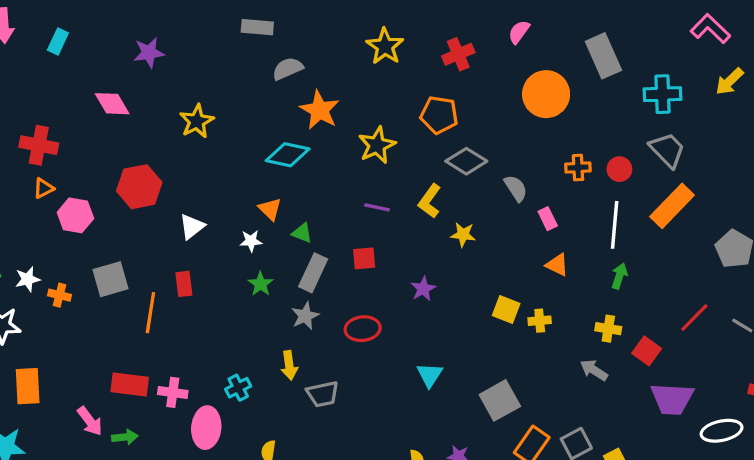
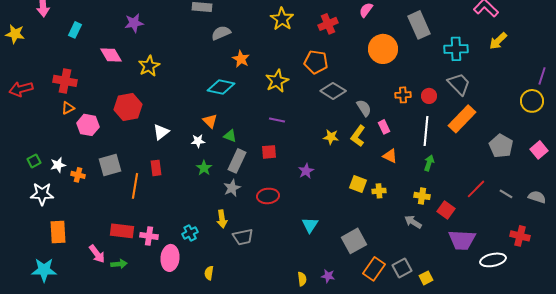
cyan rectangle: (58, 41) -> (75, 30), moved
orange star: (320, 110) -> (241, 59), size x0.7
yellow star: (197, 121) -> (149, 66), moved
yellow L-shape: (430, 201) -> (358, 136), moved

